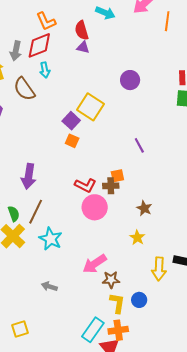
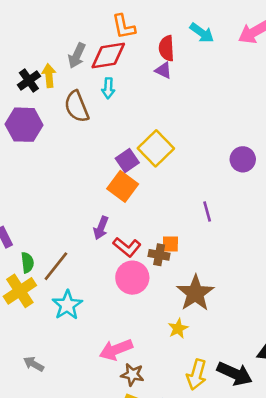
purple circle: (130, 80) -> (243, 159), moved
orange square: (72, 141) -> (123, 186), size x1.6
purple arrow: (29, 176) -> (101, 228), moved, size x0.7
brown star: (144, 208) -> (195, 293), size x1.8
gray arrow: (49, 286) -> (34, 364), moved

